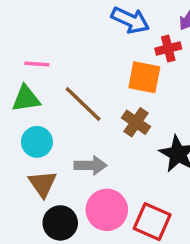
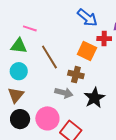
brown cross: (136, 122) -> (76, 75), turned -35
gray arrow: (90, 165) -> (64, 93), moved

